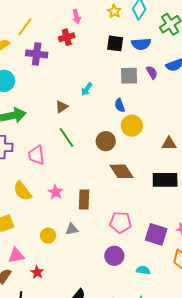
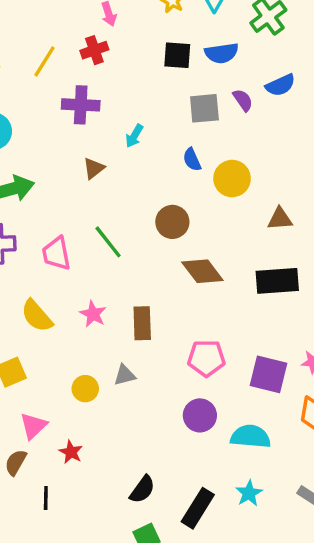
yellow line: (25, 27) -> (44, 61), moved
purple cross: (37, 54) -> (81, 105), moved
yellow circle: (132, 126) -> (232, 179), moved
green line: (66, 137) -> (108, 242), moved
pink triangle: (16, 255) -> (33, 426), turned -30
cyan semicircle: (143, 270) -> (250, 437), size x1.6

